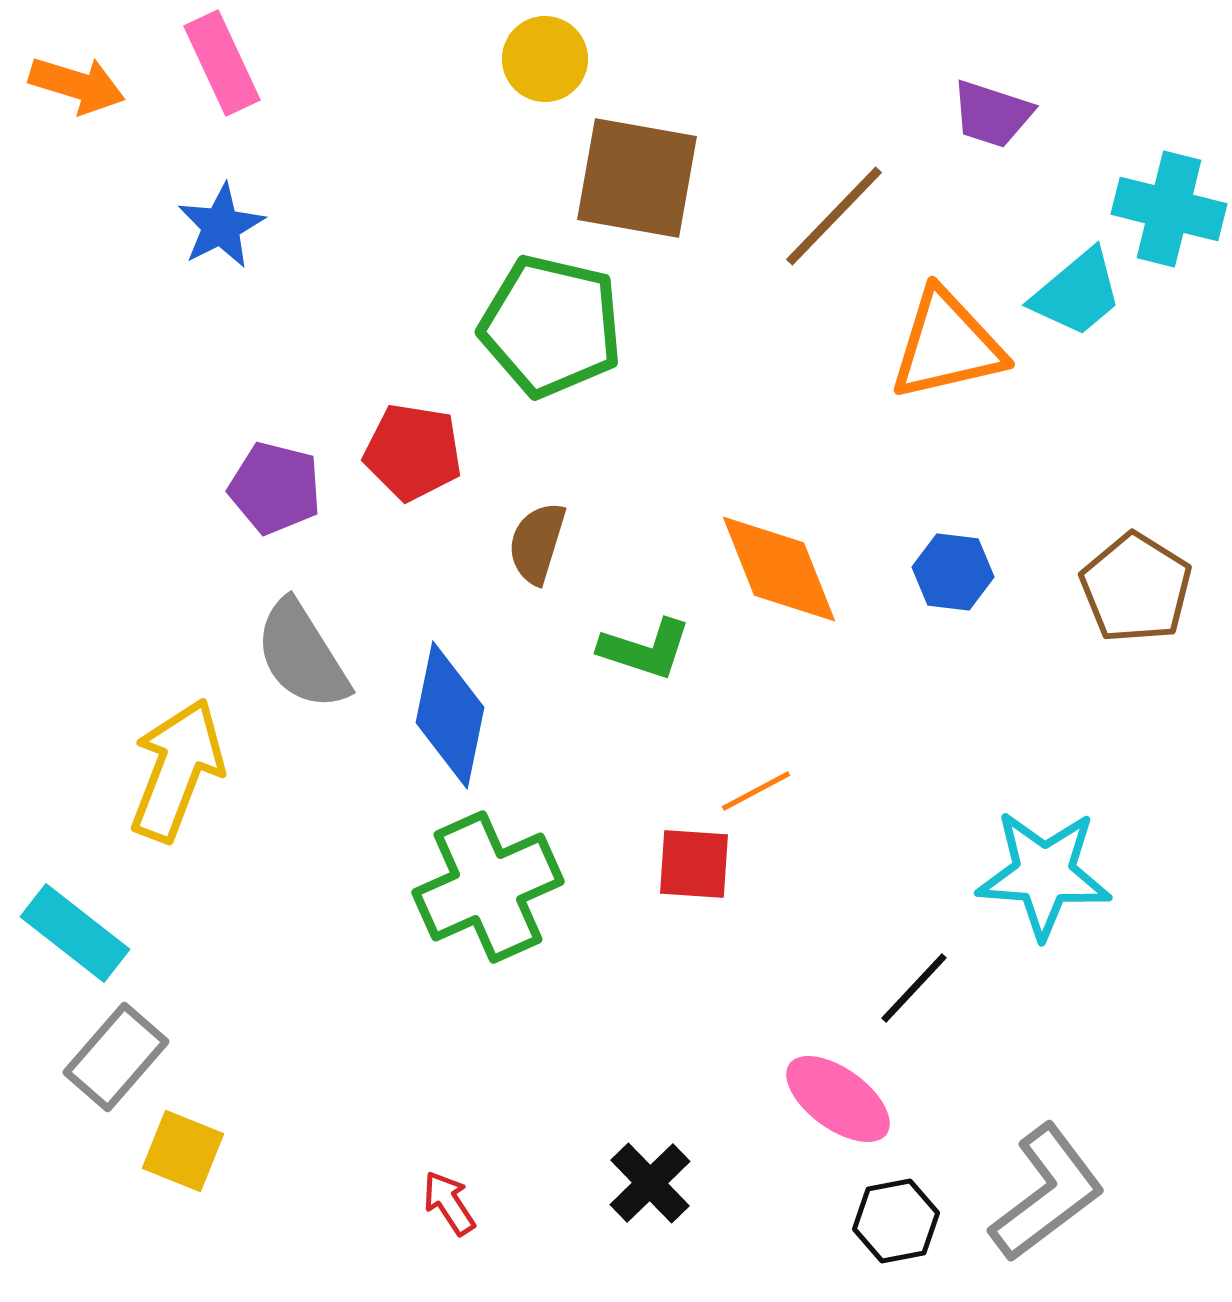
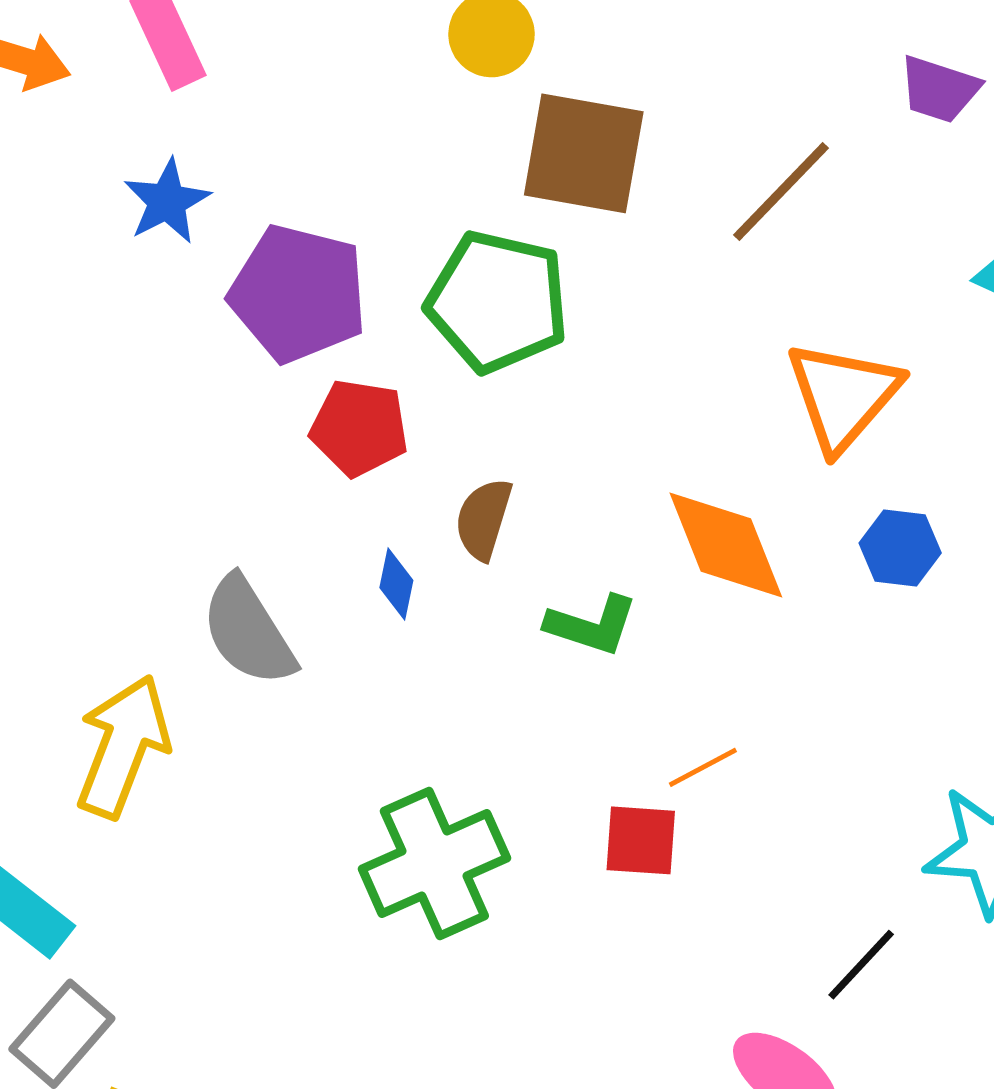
orange triangle: (947, 345) -> (843, 396), moved, turned -36
purple pentagon: (275, 488) -> (298, 294), moved, size x1.5
blue diamond: (450, 715) -> (396, 584), moved, size x0.5

